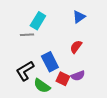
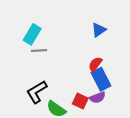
cyan rectangle: (38, 21) -> (32, 34), moved
blue rectangle: (50, 62) -> (101, 79), moved

